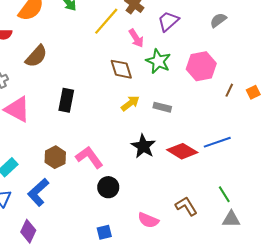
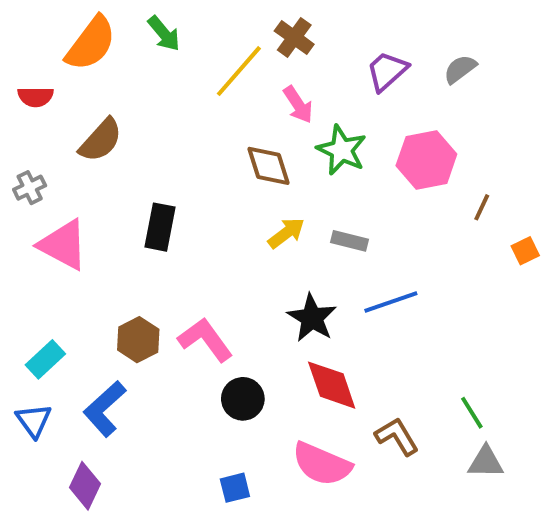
purple trapezoid: (168, 21) -> (387, 71), moved
orange square: (253, 92) -> (525, 251), moved
blue line: (217, 142) -> (391, 302), moved
red diamond: (182, 151) -> (332, 385), moved, turned 40
pink semicircle: (148, 220) -> (322, 464), size x1.4

